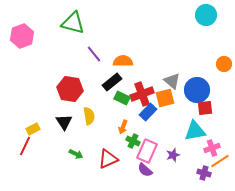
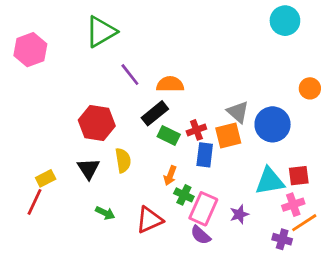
green triangle: (73, 23) -> (101, 32), turned -45
red cross: (142, 94) -> (196, 130), size x0.6
red square: (205, 108) -> (299, 176), moved
blue rectangle: (148, 112) -> (205, 155), turned -36

